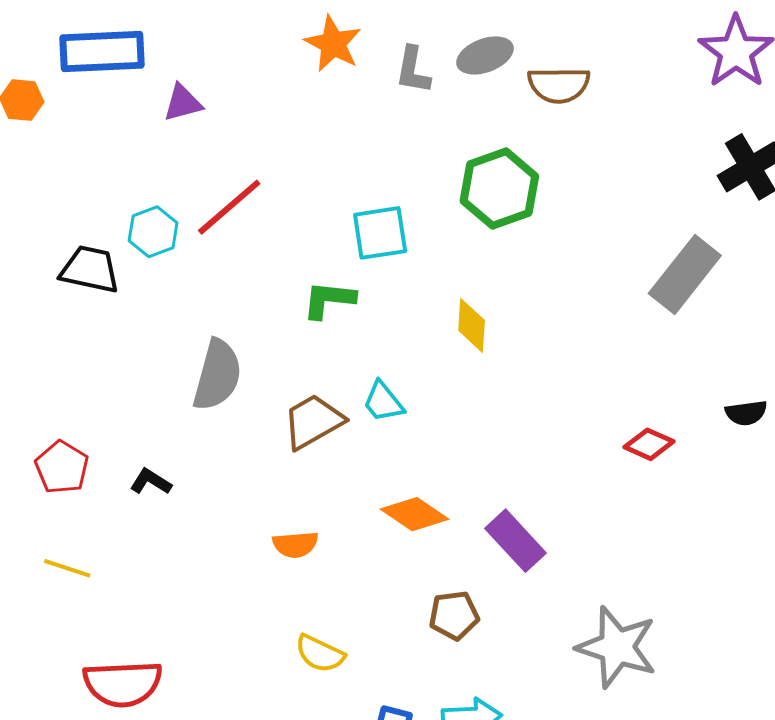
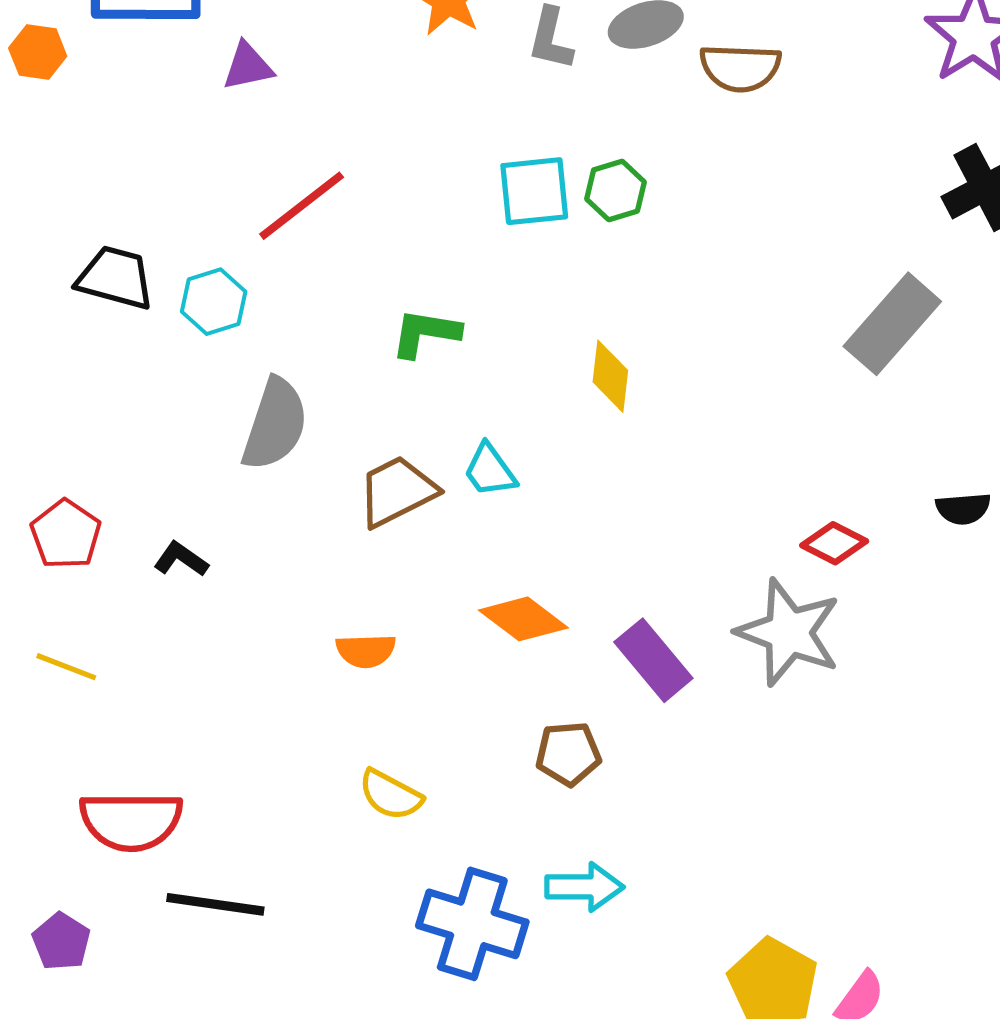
green hexagon: (499, 189) -> (616, 190), moved, size x0.6
cyan hexagon: (153, 232) -> (214, 302), moved
cyan square: (380, 233) -> (534, 191), moved
gray star: (617, 647) -> (789, 632), moved

